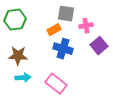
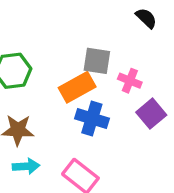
pink cross: (86, 26) -> (130, 81), turned 32
orange rectangle: (54, 30) -> (77, 87), size x1.5

